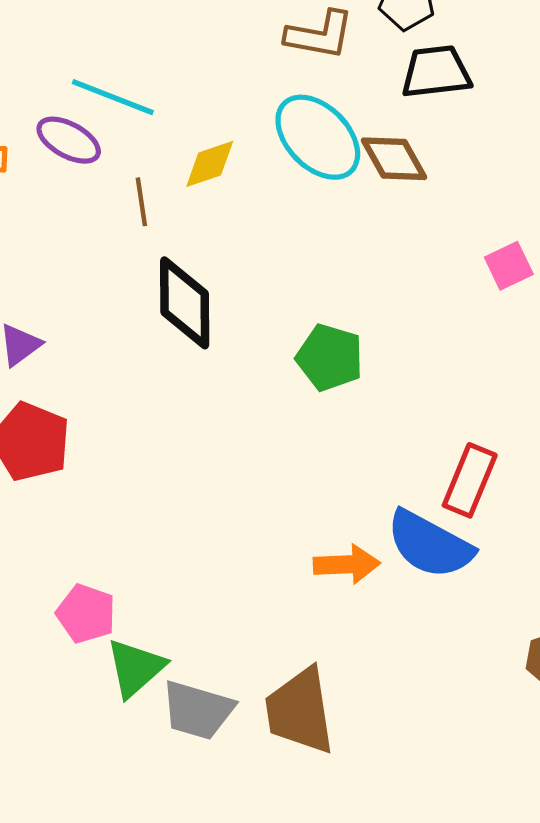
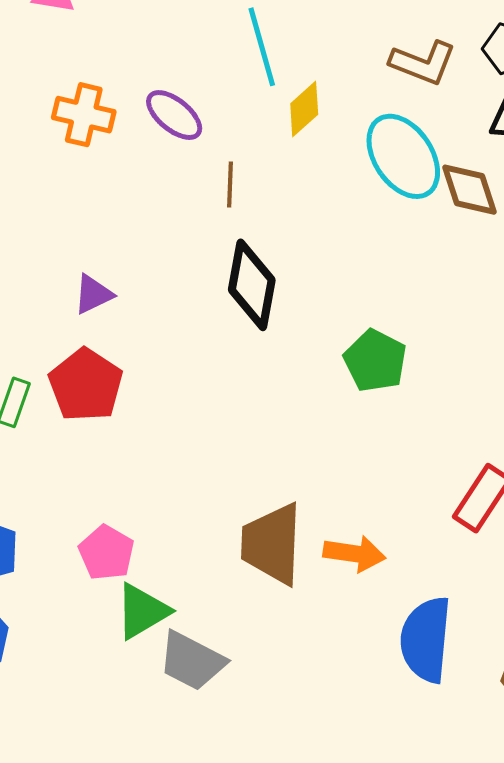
cyan line: (113, 97) -> (262, 47), moved, turned 42
yellow diamond: (210, 164) -> (304, 109), moved, turned -34
blue semicircle: (430, 544) -> (426, 640), moved, turned 56
brown trapezoid: (300, 711) -> (272, 544), moved

